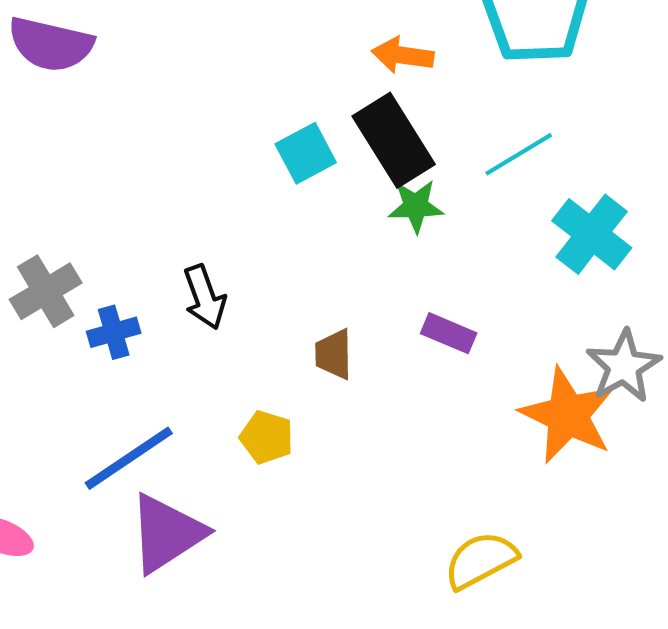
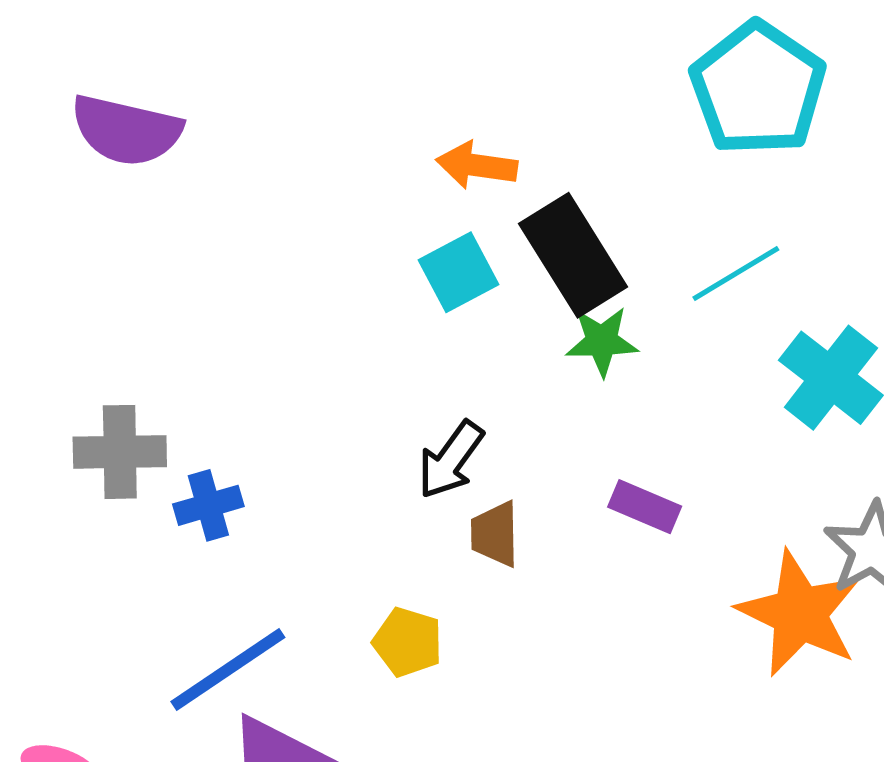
orange arrow: (403, 55) -> (477, 165), moved
gray cross: (46, 291) -> (120, 452), turned 30
black arrow: (205, 297) -> (451, 460), moved, turned 56

